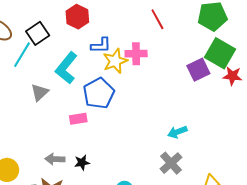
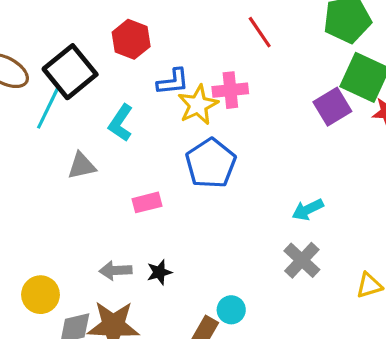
black square: (38, 33) -> (70, 72), size x1.4
cyan L-shape: (66, 68) -> (121, 123), size x0.7
gray triangle: (40, 92) -> (82, 166), turned 36
blue pentagon: (99, 93) -> (211, 163), moved

